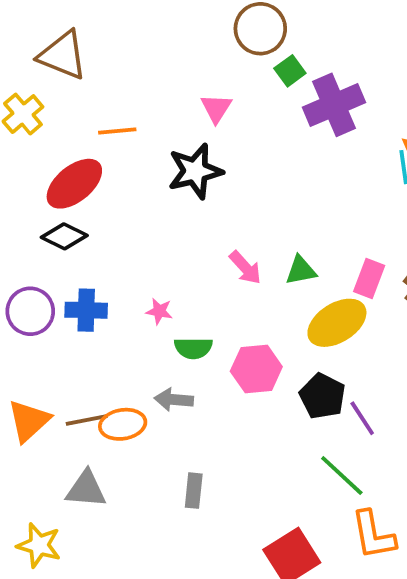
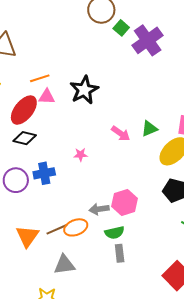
pink triangle: (216, 108) -> (47, 97), moved, turned -48
pink star: (159, 311) -> (81, 155), moved
green semicircle: (193, 348) -> (114, 233), moved
pink hexagon: (256, 369) -> (125, 202), moved

